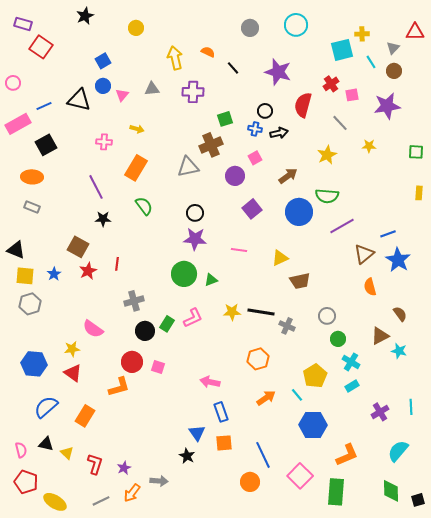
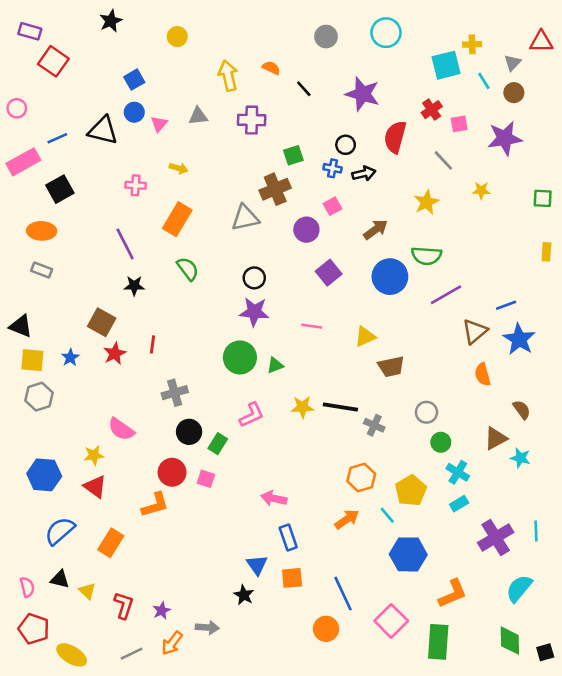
green rectangle: (167, 324) -> (218, 444), moved
orange hexagon: (258, 359) -> (361, 477), moved
purple cross: (380, 412) -> (496, 537), size x1.5

